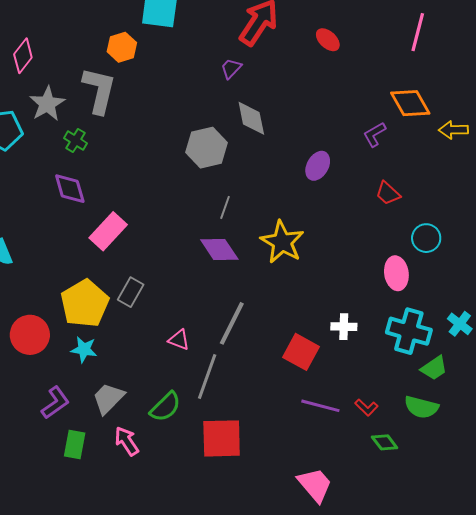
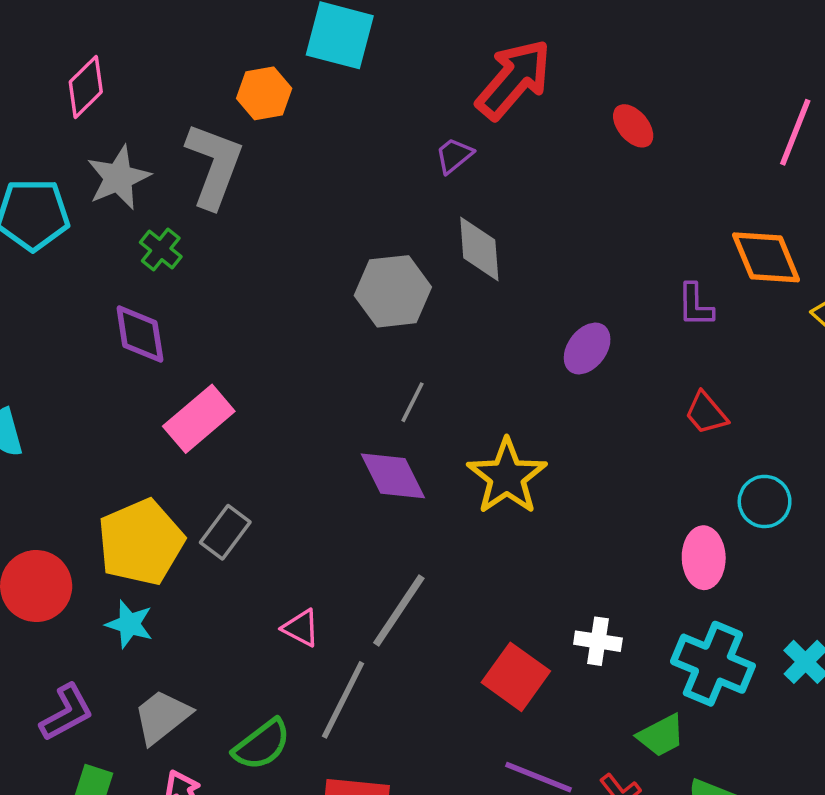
purple L-shape: (374, 134) -> (695, 305), turned -68
green trapezoid: (434, 368) -> (661, 735), moved

